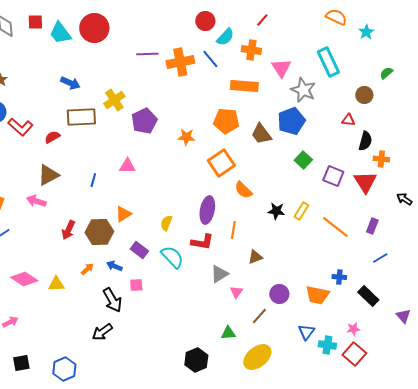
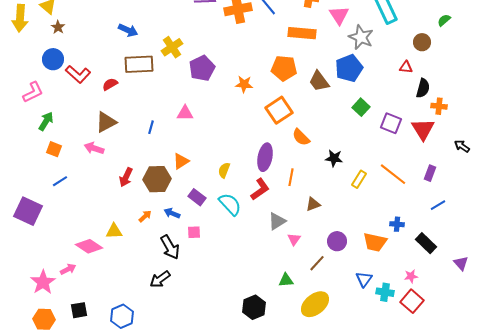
yellow rectangle: (301, 211) -> (359, 179), moved
red L-shape: (202, 242) -> (260, 189), turned -45
pink diamond: (24, 279) -> (89, 246), moved

